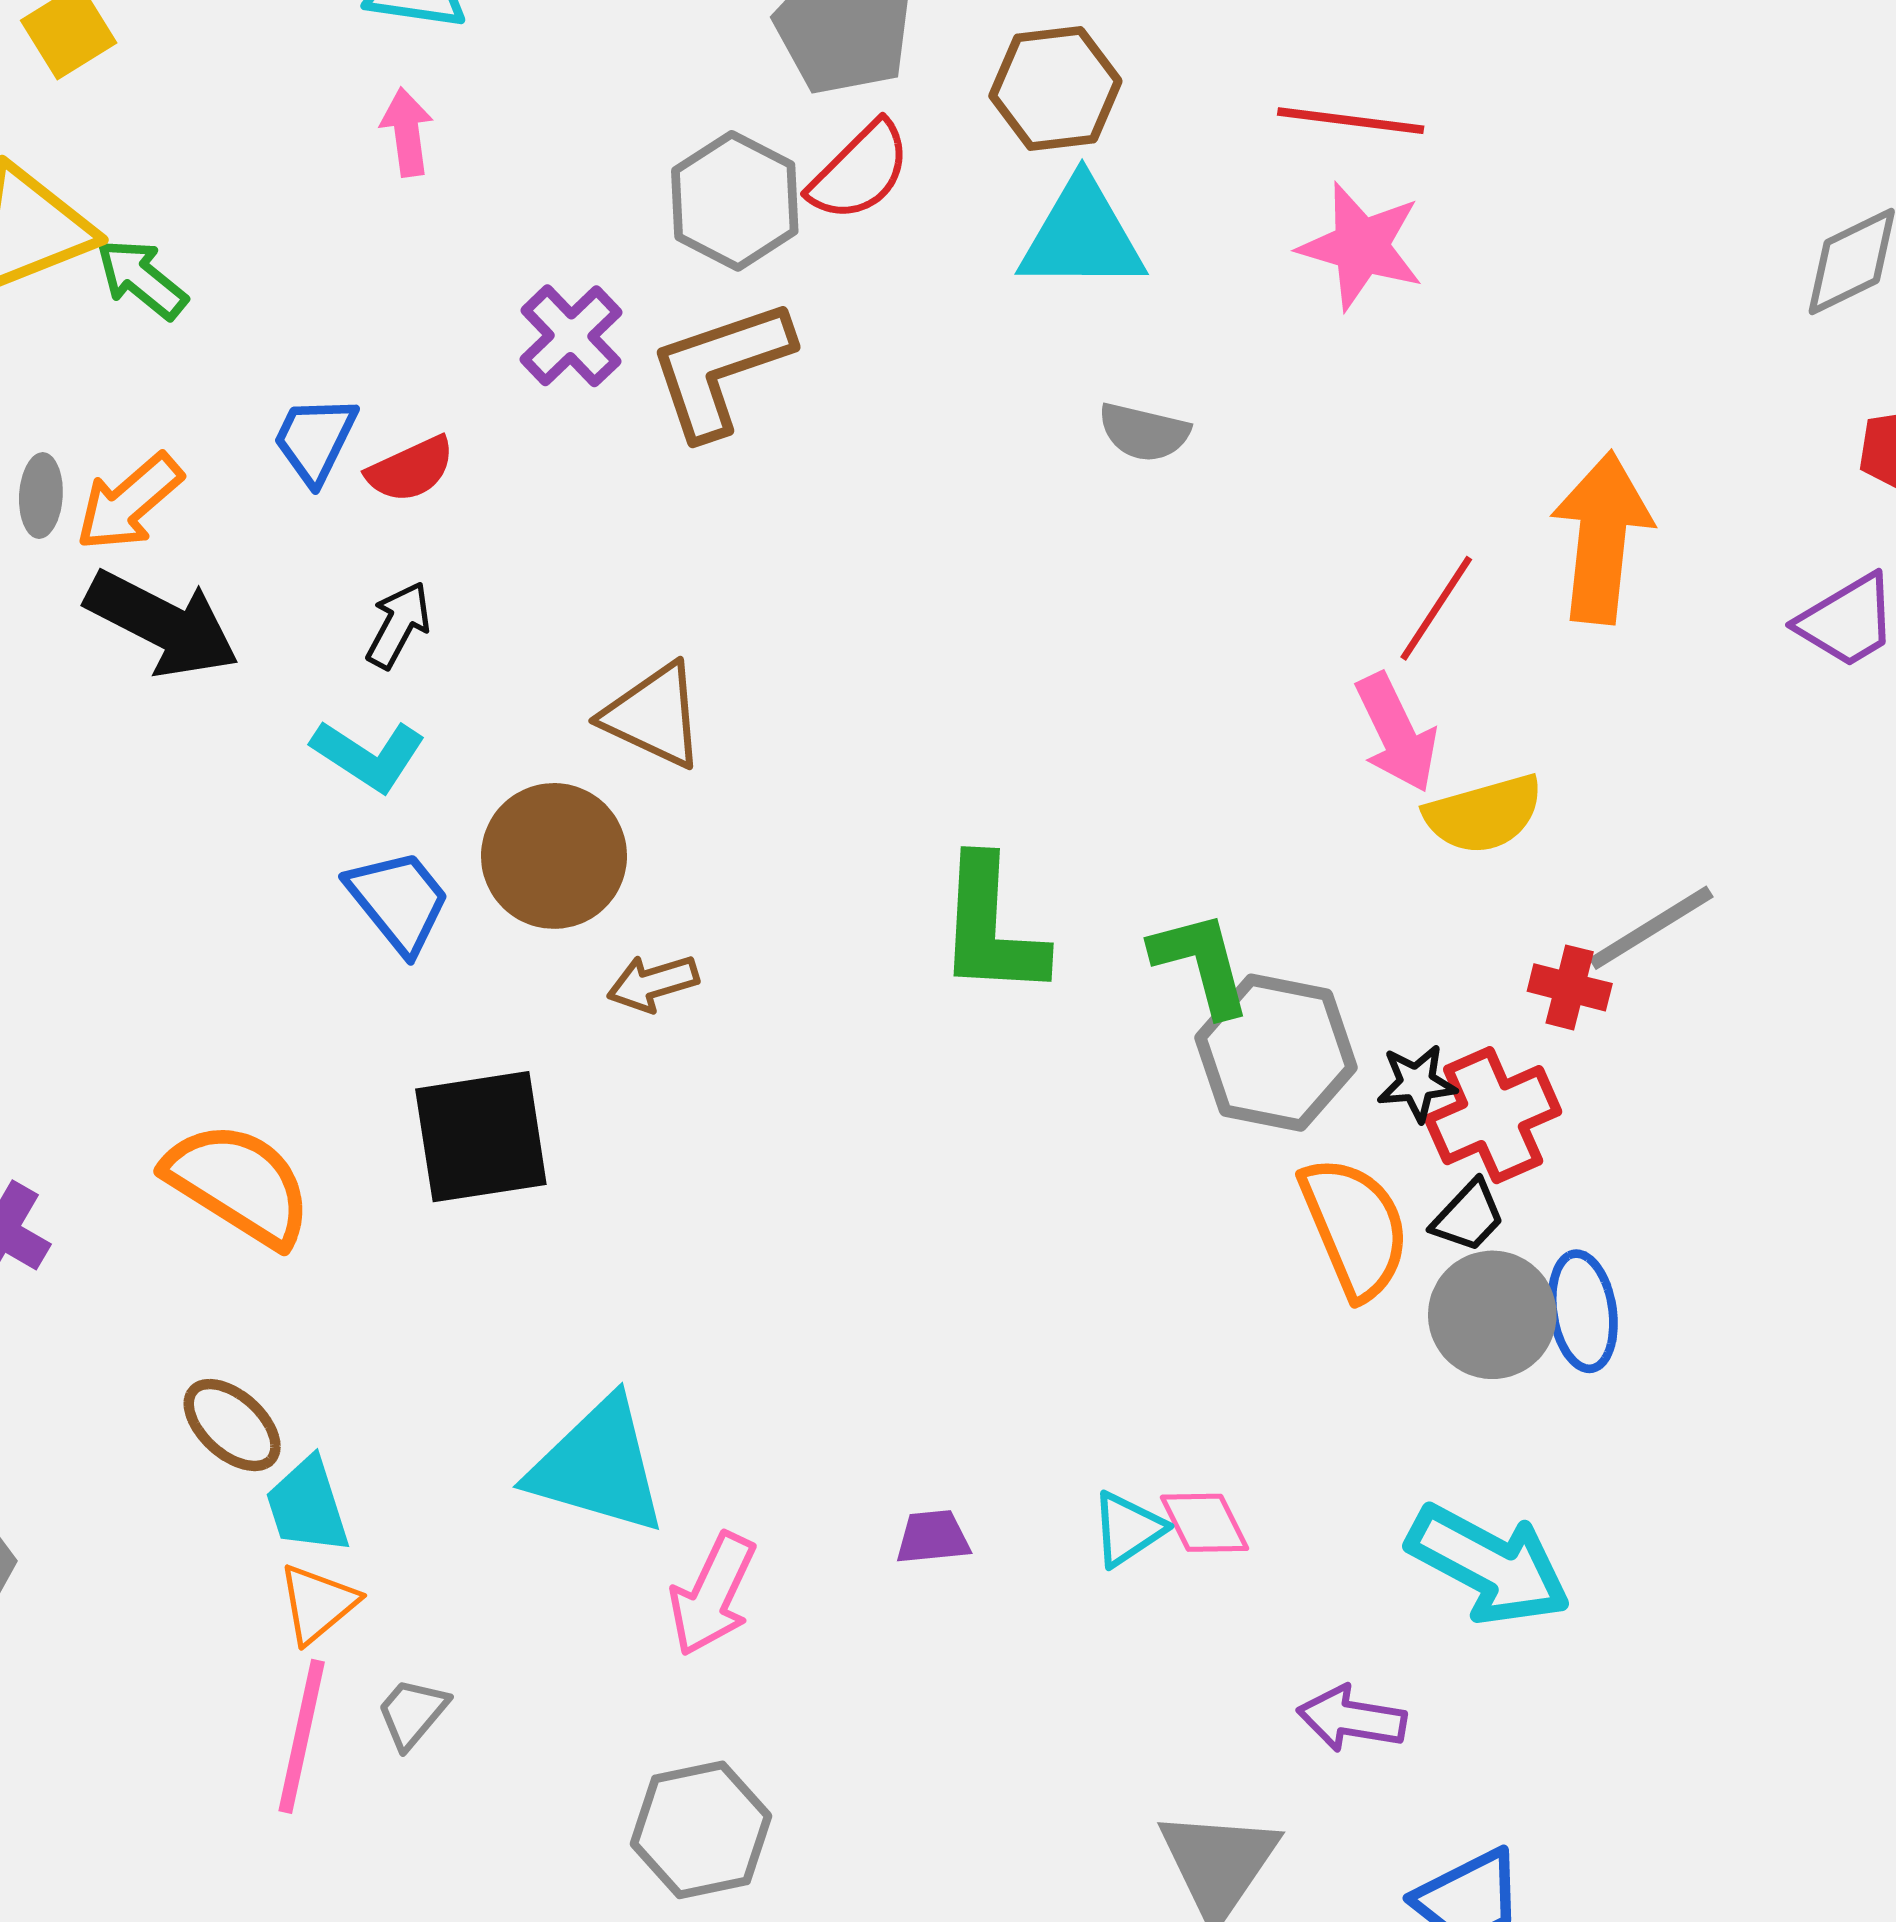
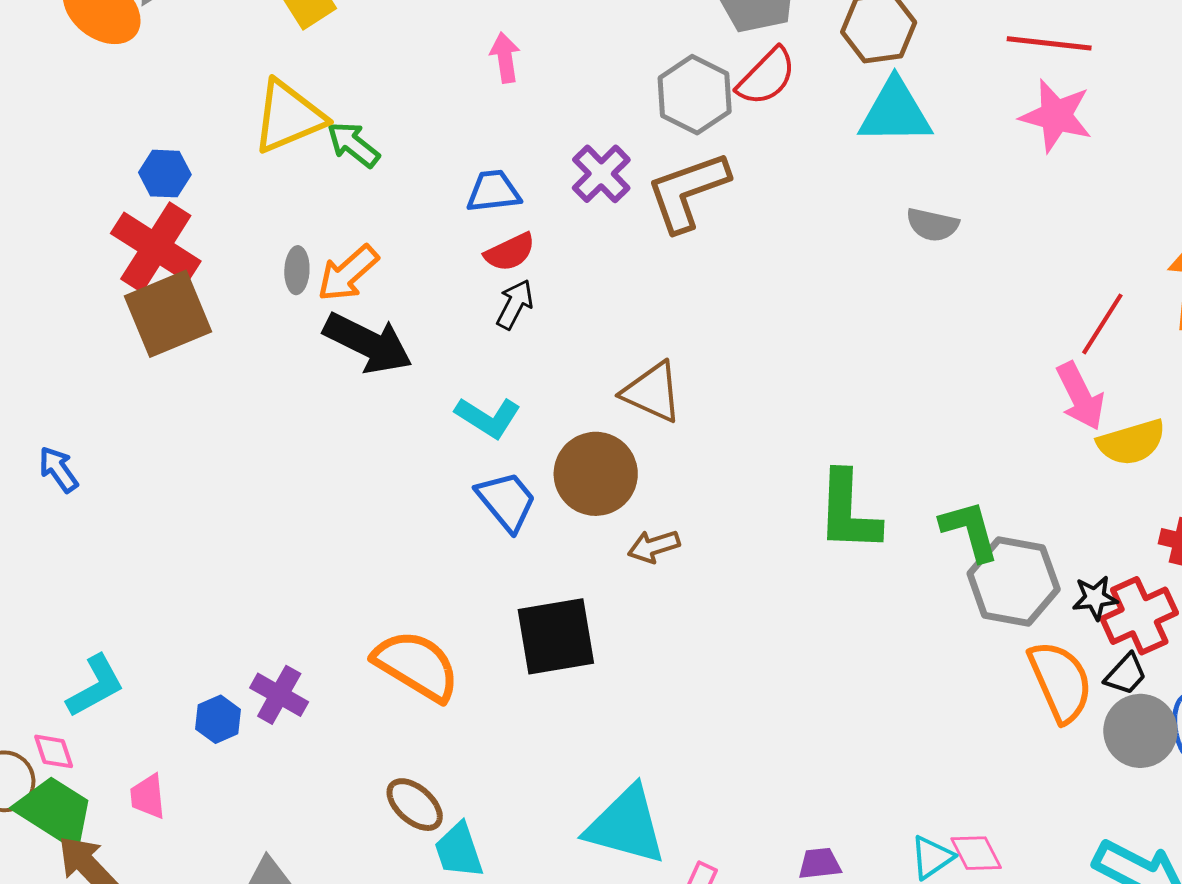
blue trapezoid: (315, 440) -> (493, 191), moved, turned 58
black arrow: (398, 625) -> (515, 304), moved

